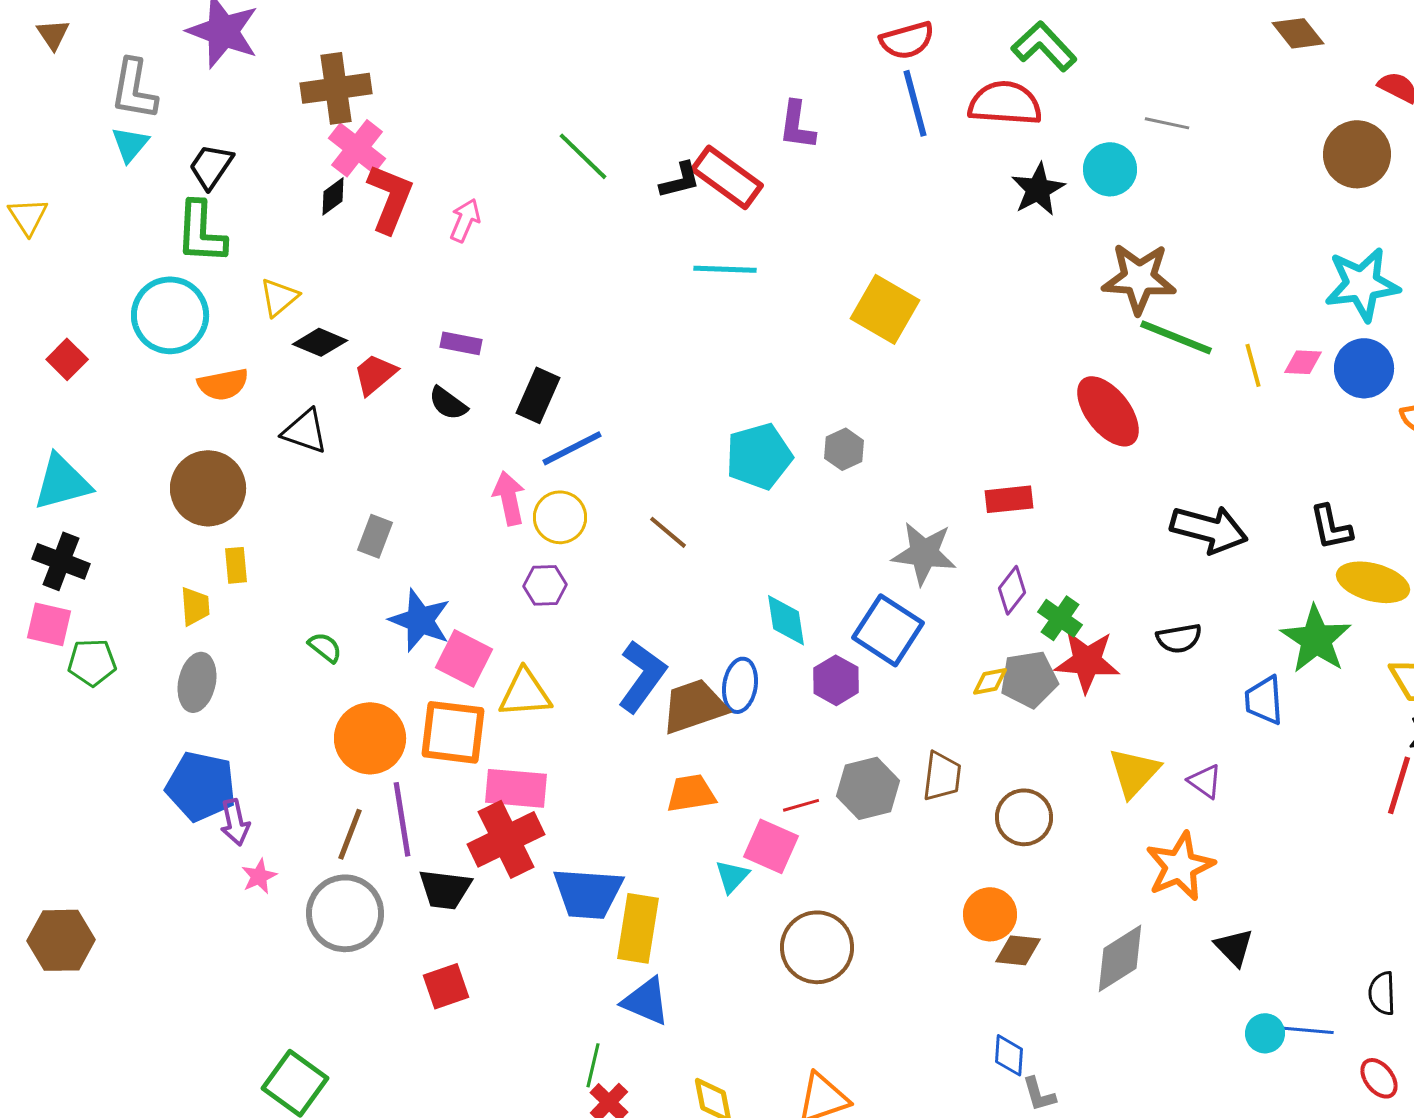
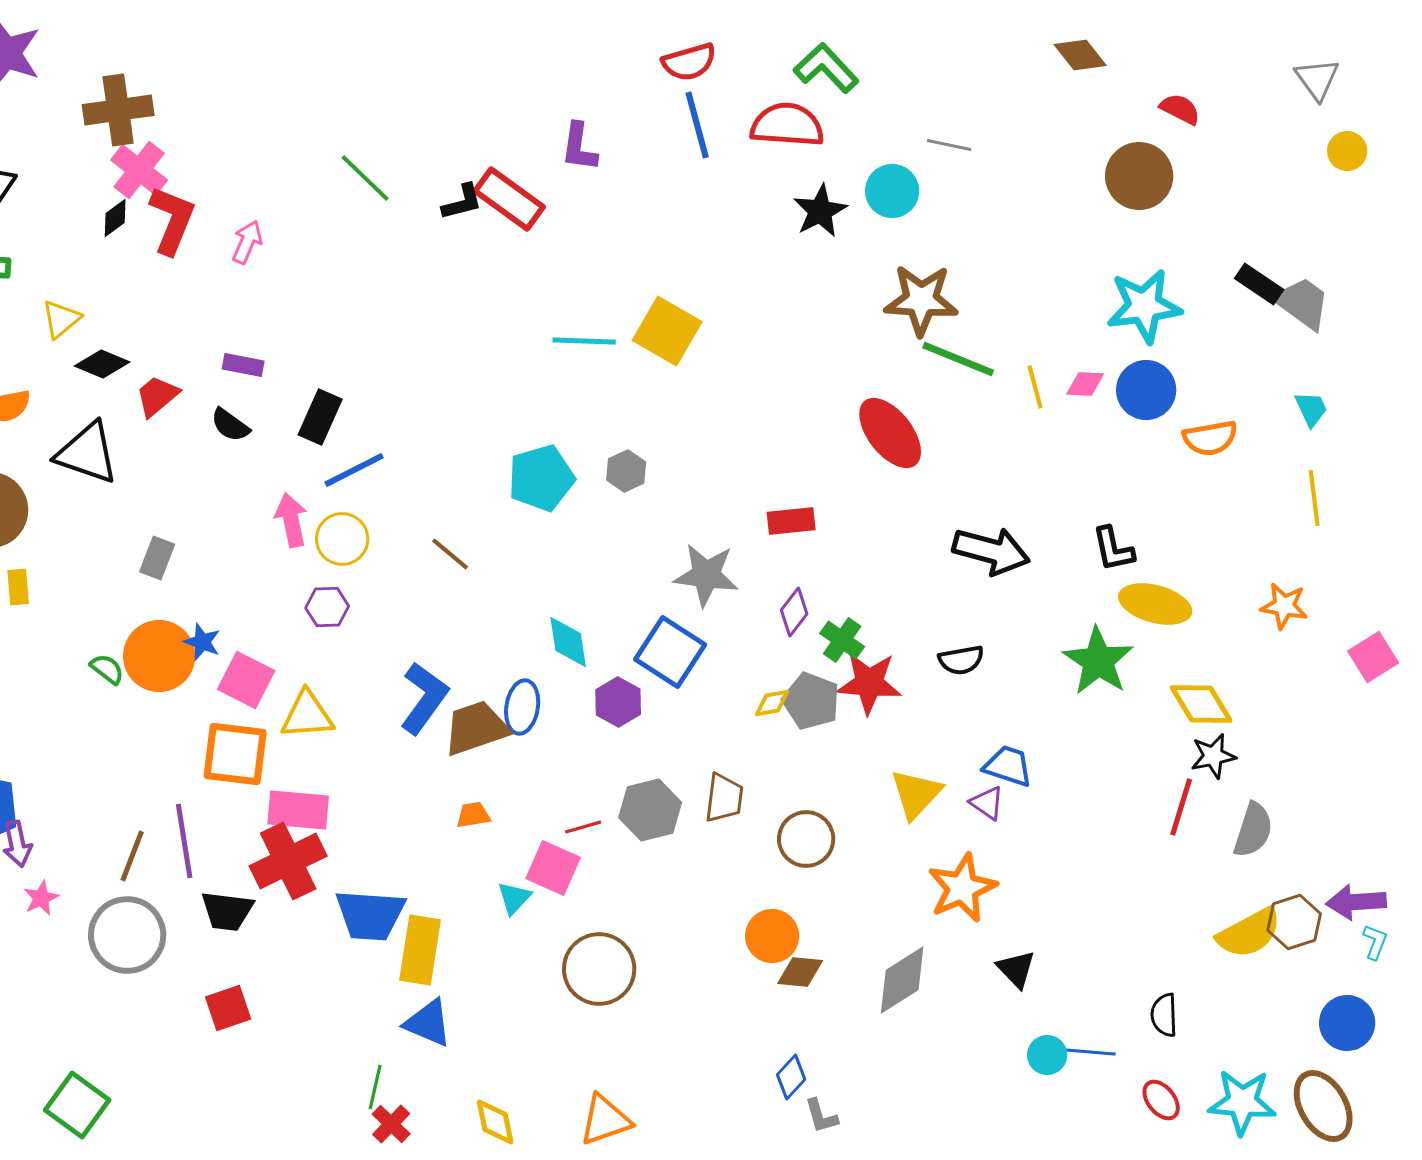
cyan line: (725, 269) -> (584, 341), moved
black triangle: (305, 431) -> (87, 453), size x1.4
blue star: (420, 620) -> (202, 642), size x0.6
gray pentagon: (1029, 679) -> (811, 701), turned 30
blue trapezoid: (1264, 700) -> (1008, 766), moved, turned 112
orange circle: (370, 738) -> (159, 656), moved
orange trapezoid: (691, 793) -> (473, 815), size x0.7
blue diamond: (1009, 1055) -> (791, 1077), turned 39

